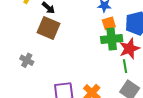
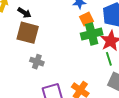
gray cross: (27, 60) -> (37, 62), moved

